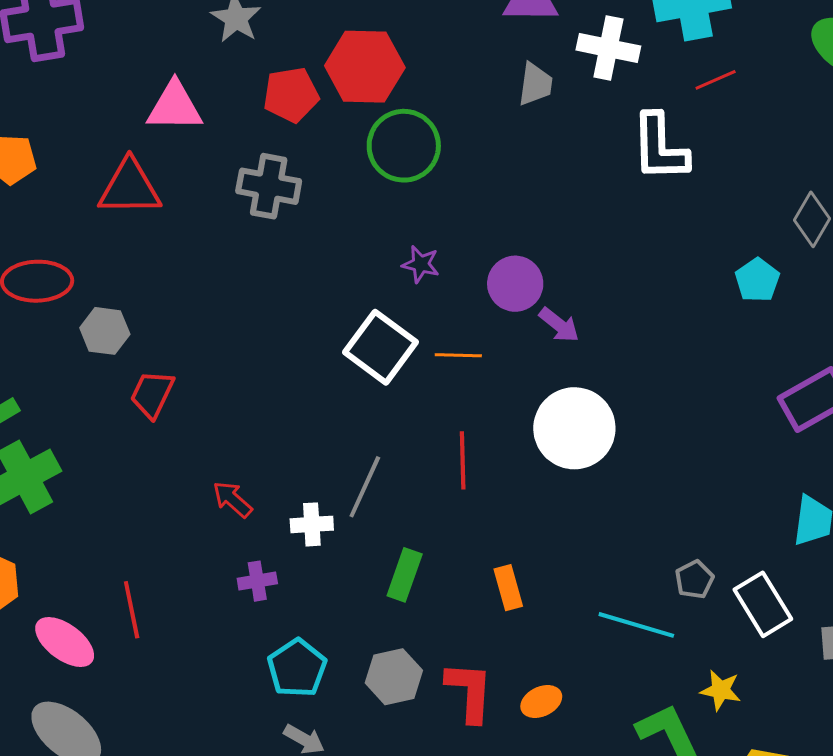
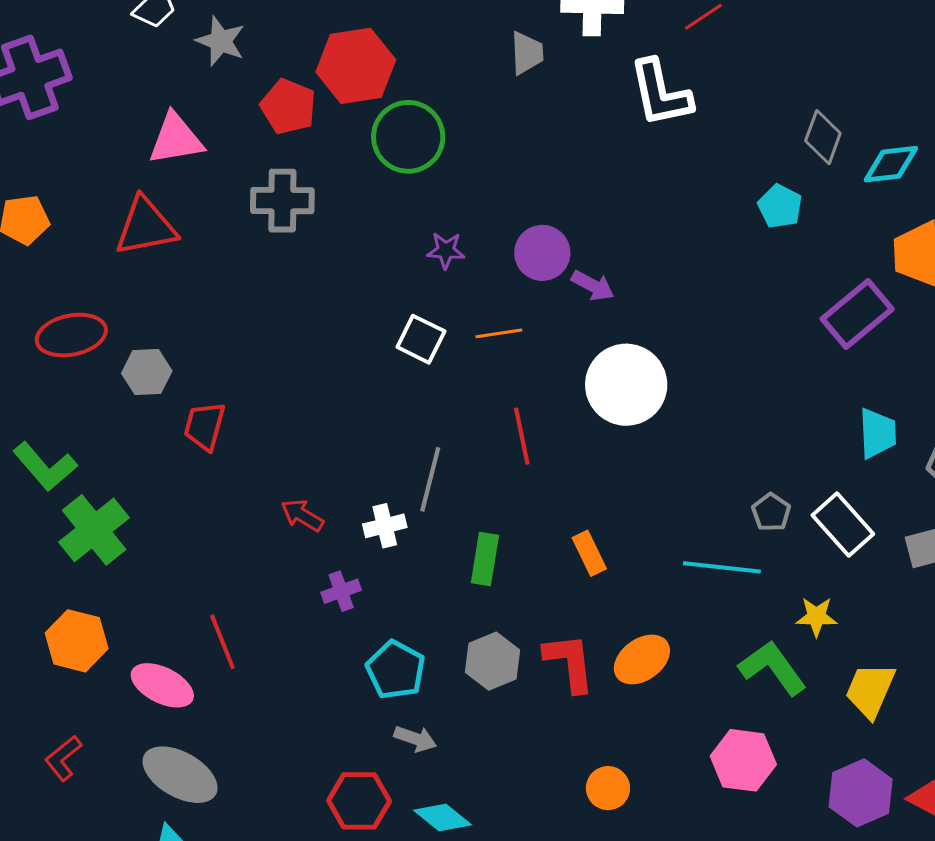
red pentagon: (291, 95) -> (288, 107), turned -30
white square: (380, 347) -> (421, 339), size x0.7
orange ellipse: (541, 702) -> (642, 659), size x1.4

